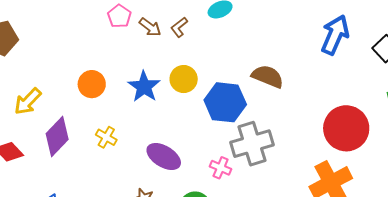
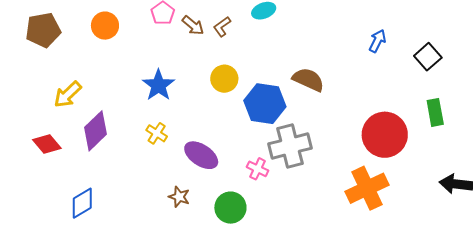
blue arrow: (335, 35) -> (377, 41), size x0.6
orange circle: (92, 84) -> (105, 26), moved
blue star: (144, 87) -> (158, 85), moved
yellow cross: (106, 137) -> (157, 133), moved

